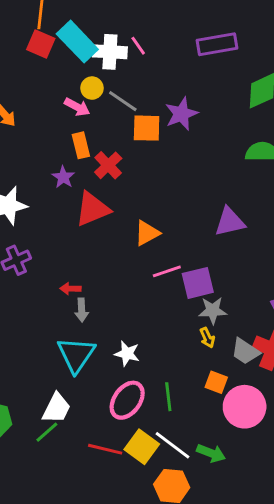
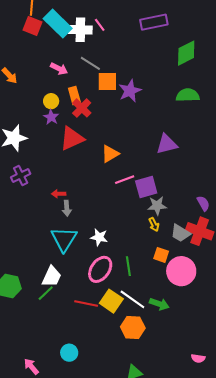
yellow circle: (92, 88) -> (51, 101), moved
purple star: (181, 114) -> (130, 91), moved
orange rectangle: (81, 145) -> (74, 96), moved

